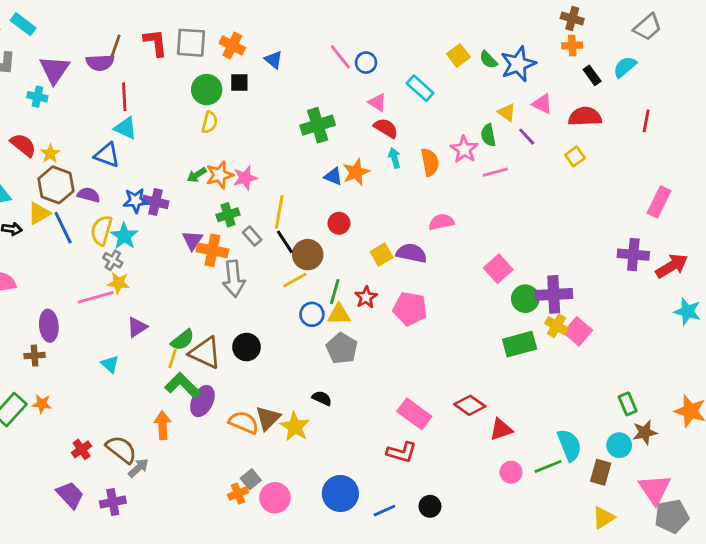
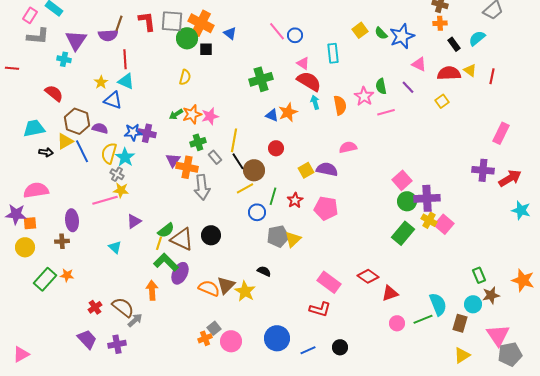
orange cross: (232, 46) -> (201, 23), size x1.4
cyan rectangle: (420, 88) -> (333, 53), turned 42
green circle: (207, 90) -> (187, 38), moved
yellow triangle: (507, 112) -> (470, 70), moved
red semicircle: (386, 128) -> (309, 81), size x1.4
yellow star: (50, 154) -> (101, 82), moved
pink square: (498, 269) -> (402, 180), moved
yellow triangle: (339, 314) -> (293, 239), moved, turned -42
green rectangle: (520, 344) -> (403, 233), turned -35
gray pentagon: (342, 348) -> (278, 236), turned 30

